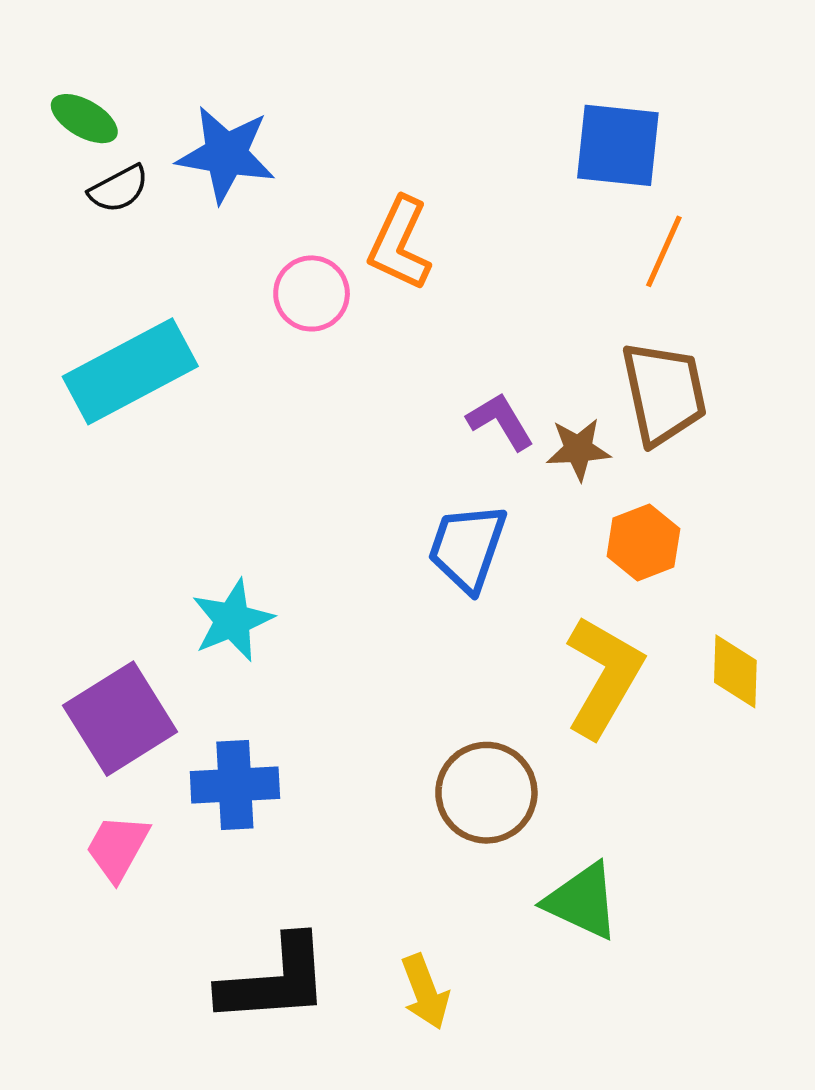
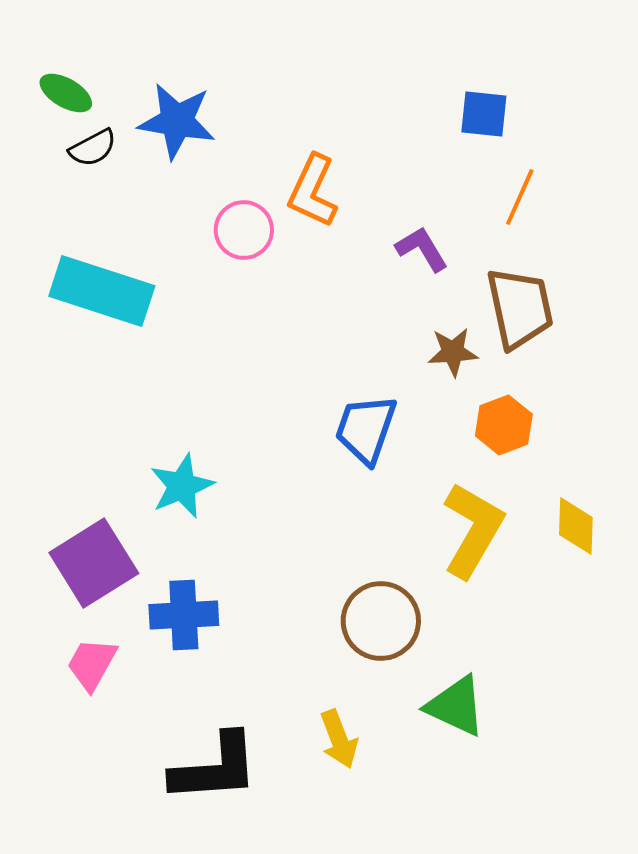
blue square: (618, 145) -> (484, 114), size x0.7
cyan rectangle: (130, 371) -> (102, 291), turned 46
purple L-shape: (500, 421) -> (422, 249), moved
yellow arrow: (425, 992) -> (339, 739), moved

